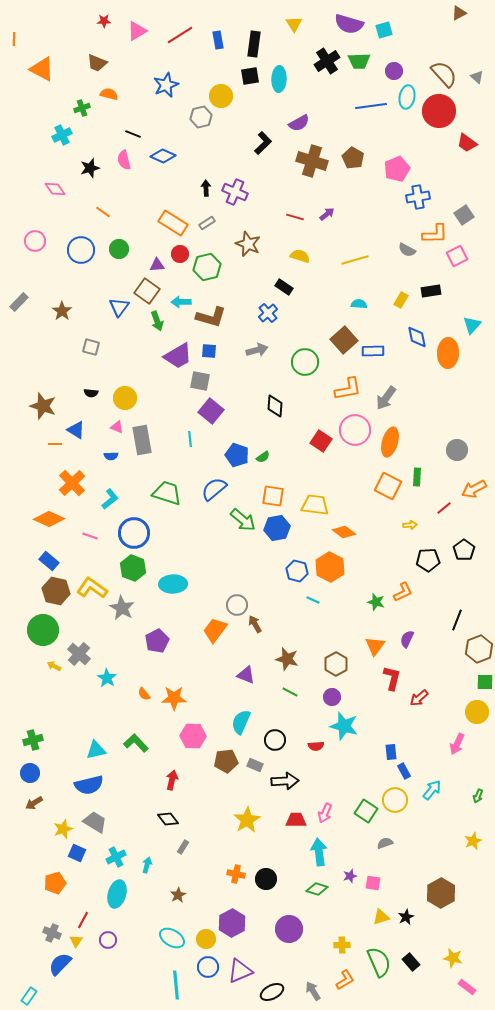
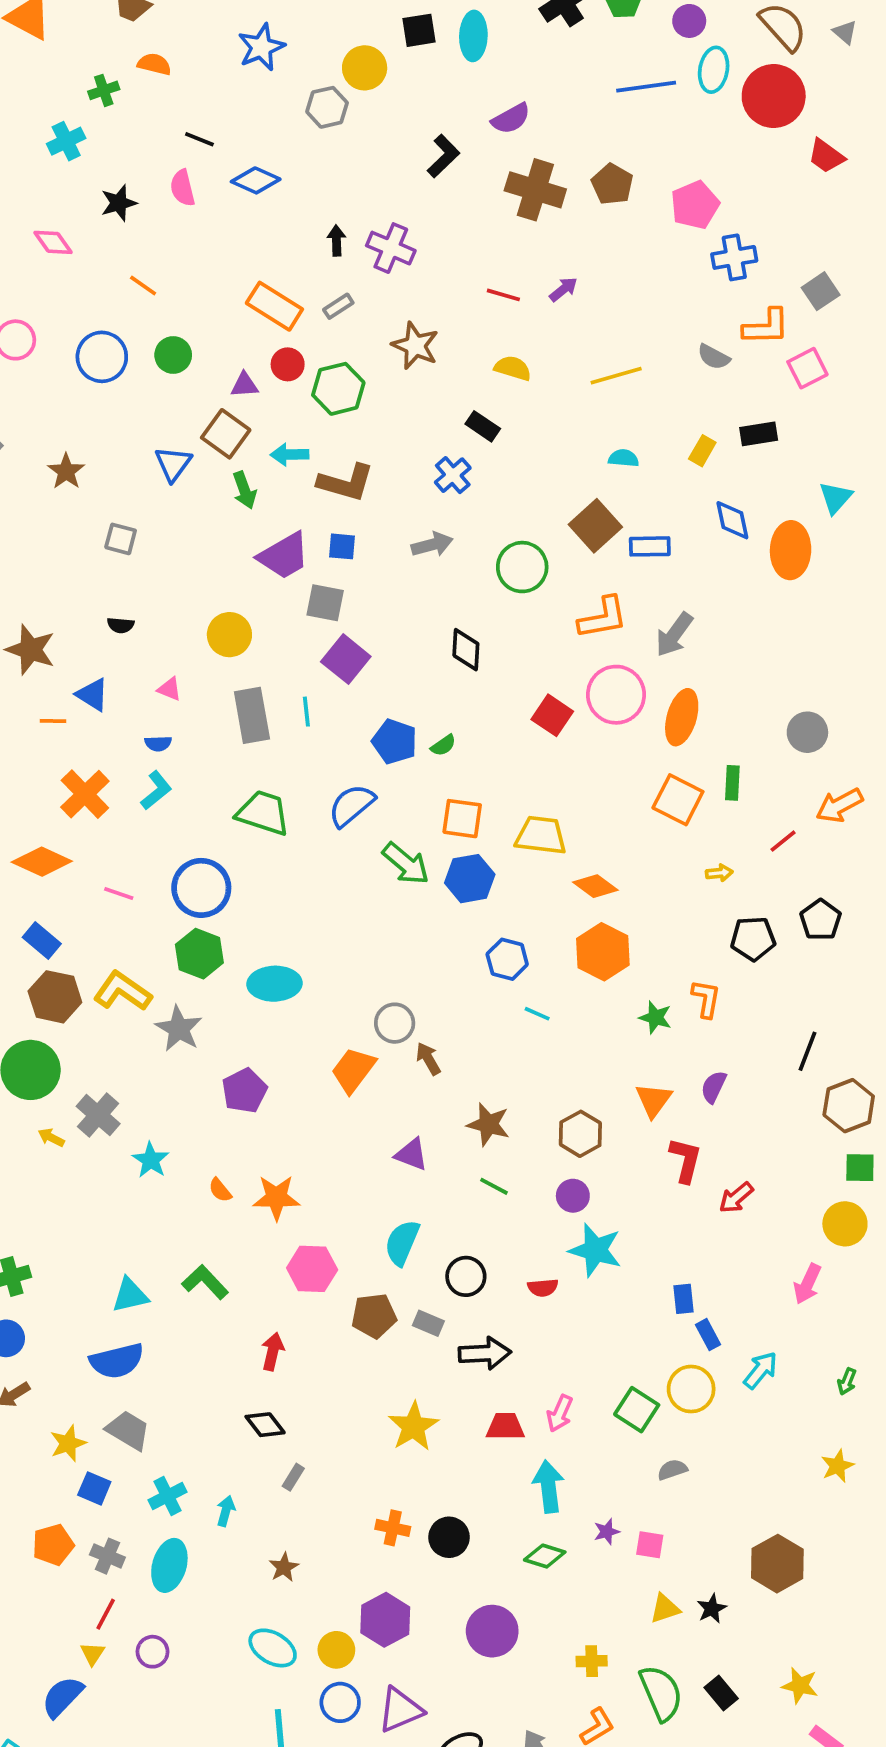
yellow circle: (125, 398) -> (229, 635), moved
gray rectangle: (142, 440) -> (252, 715), moved
cyan L-shape: (110, 499) -> (156, 790), moved
orange hexagon: (330, 567) -> (603, 952), moved
orange L-shape: (403, 592) -> (706, 999), turned -55
gray cross: (52, 933) -> (107, 1556), moved

